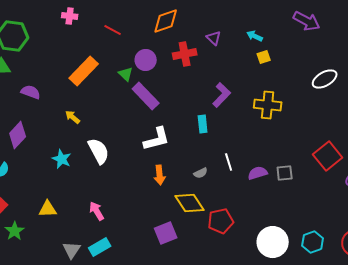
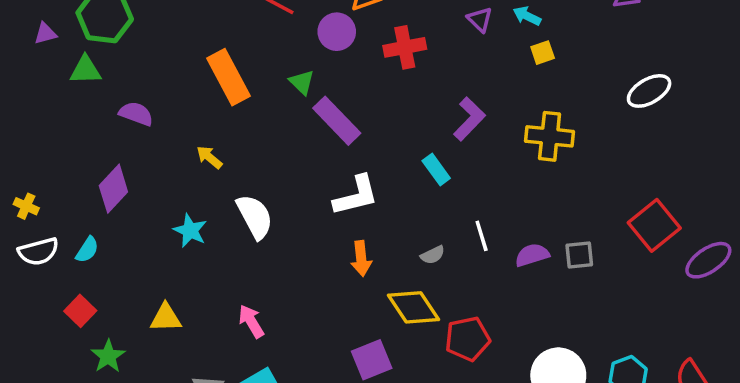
purple triangle: (214, 38) -> (480, 19), moved
purple circle: (146, 60) -> (337, 32), moved
orange rectangle: (84, 71) -> (229, 77), turned -72
cyan rectangle: (203, 124) -> (436, 169), turned -30

